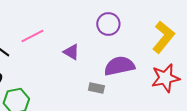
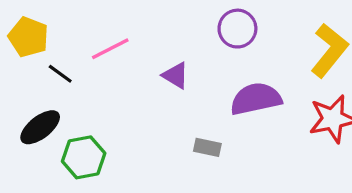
gray rectangle: (96, 88) -> (207, 147), moved

